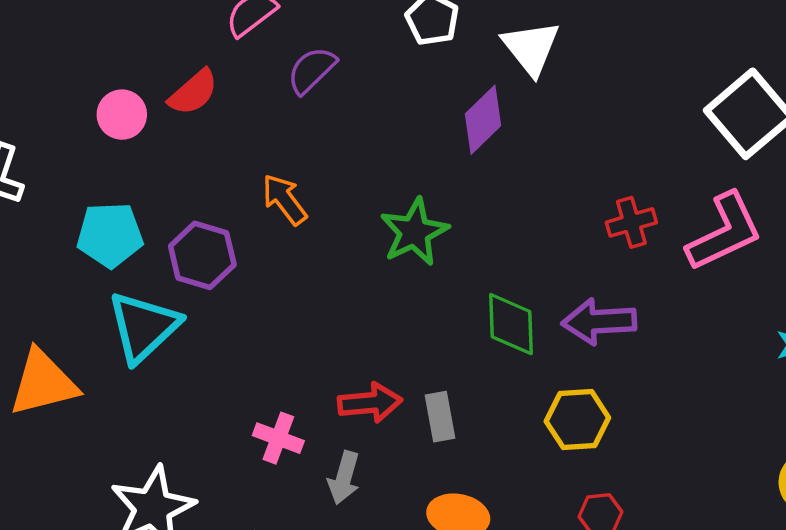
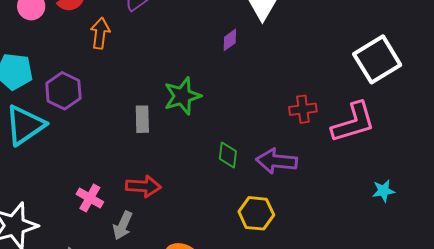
purple diamond: (483, 120) -> (230, 40), size x0.6
orange arrow: (284, 199) -> (100, 33), moved, turned 36
green diamond: (511, 324) -> (228, 155), size x0.7
gray rectangle: (440, 417) -> (142, 119), moved

